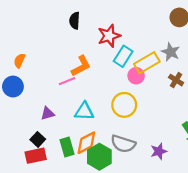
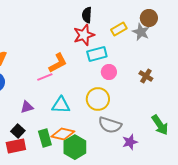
black semicircle: (75, 21) -> (87, 15), moved
gray star: (171, 52) -> (141, 32), moved
cyan rectangle: (123, 56) -> (97, 54), turned 42
yellow rectangle: (147, 63) -> (119, 29), moved, size x0.7
orange diamond: (86, 143) -> (63, 134), turned 40
gray semicircle: (123, 144) -> (110, 125), moved

